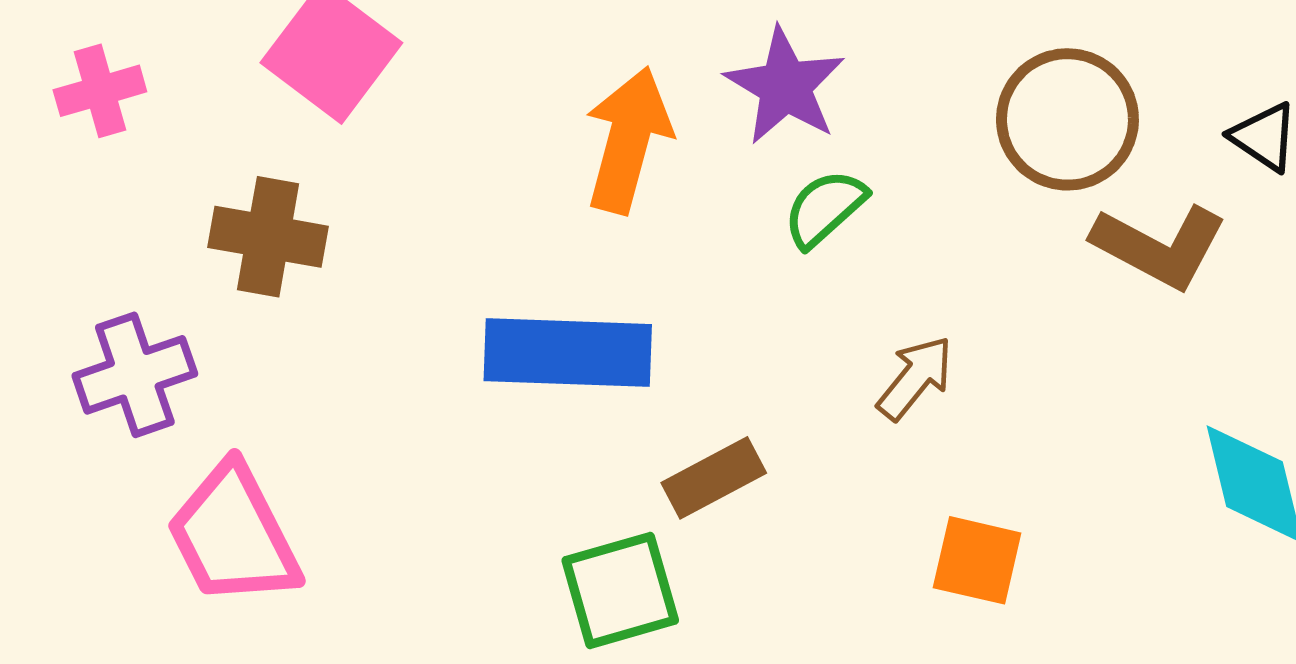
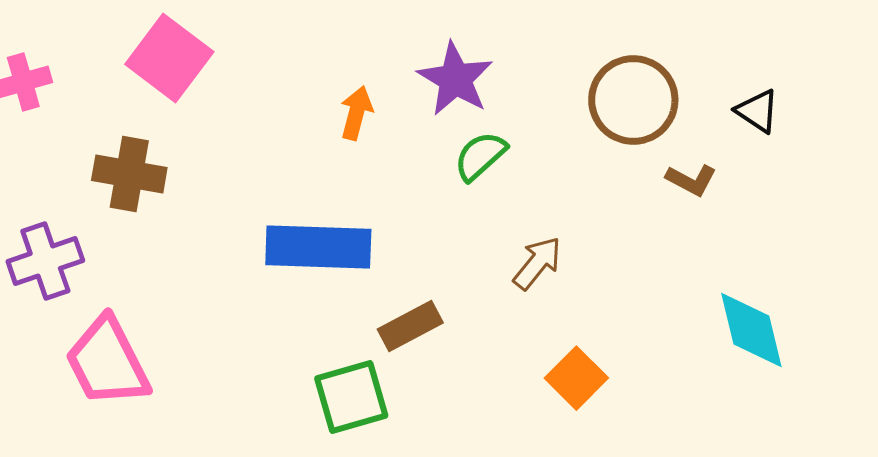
orange arrow: (628, 140) -> (356, 113), size x0.6
brown L-shape: (1159, 246) -> (691, 180), size x0.6
orange square: (977, 560) -> (576, 378), turned 32

